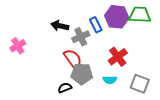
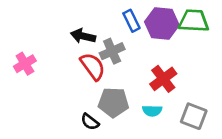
blue rectangle: (96, 25) -> (131, 21), moved
red semicircle: (73, 59) -> (93, 66), moved
black semicircle: (65, 88) -> (90, 122), turned -120

